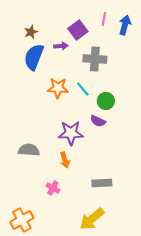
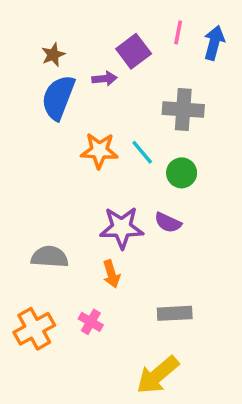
gray cross: (95, 59) -> (183, 110), moved
purple semicircle: (98, 121) -> (168, 223), moved
orange cross: (22, 220) -> (34, 329), moved

